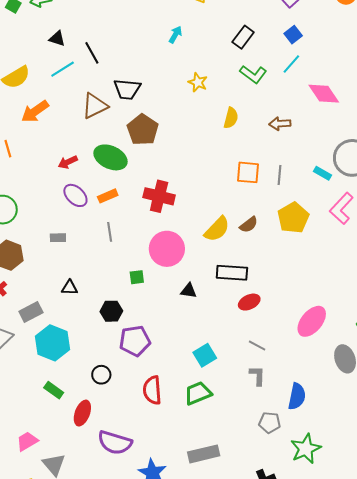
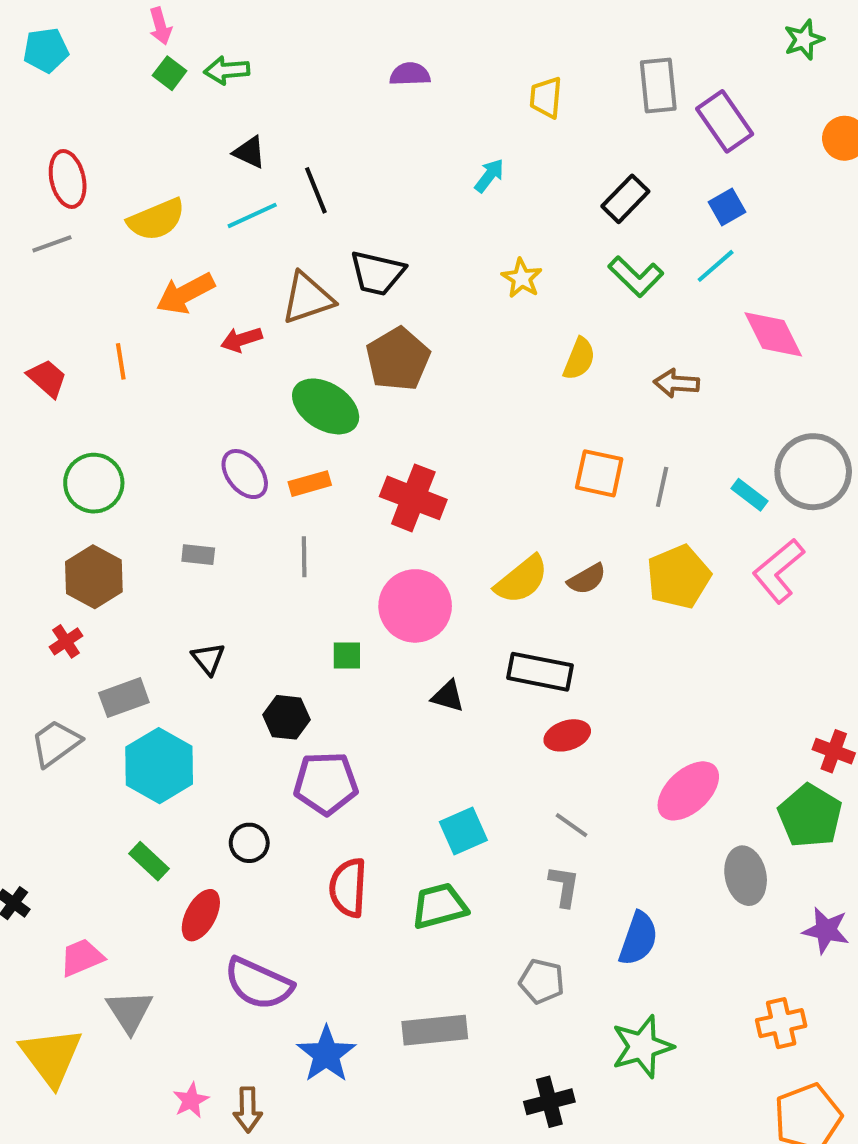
red arrow: (68, 162) -> (241, 340), moved
black triangle: (70, 288) -> (208, 659), turned 42
gray pentagon: (270, 423) -> (542, 981), moved

